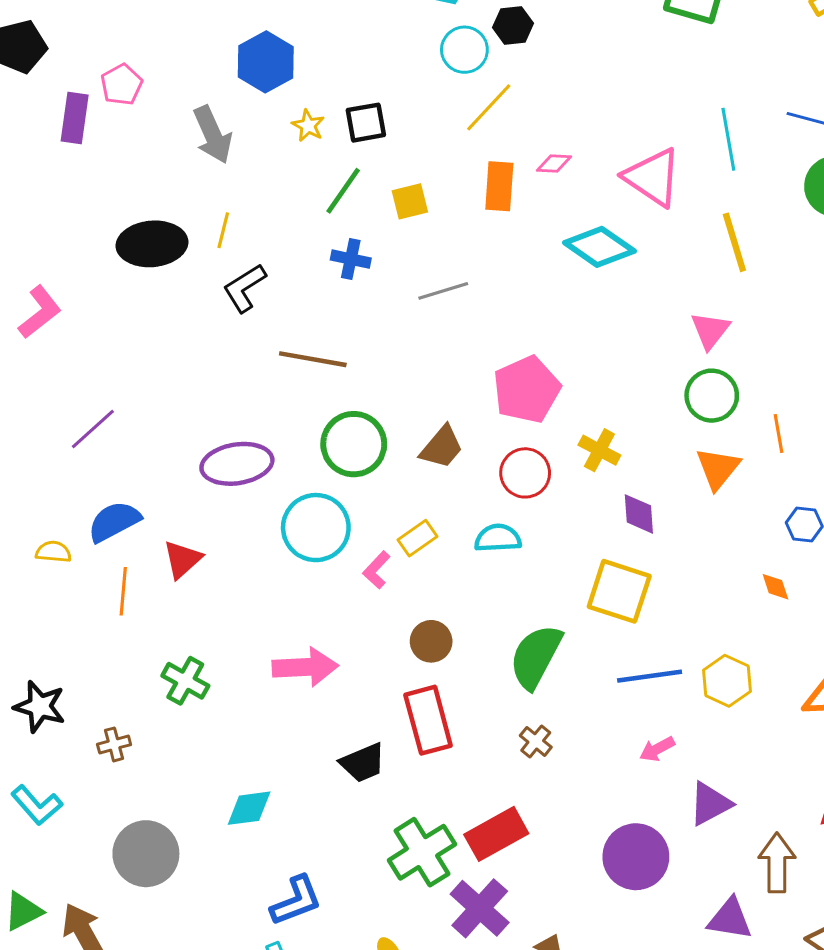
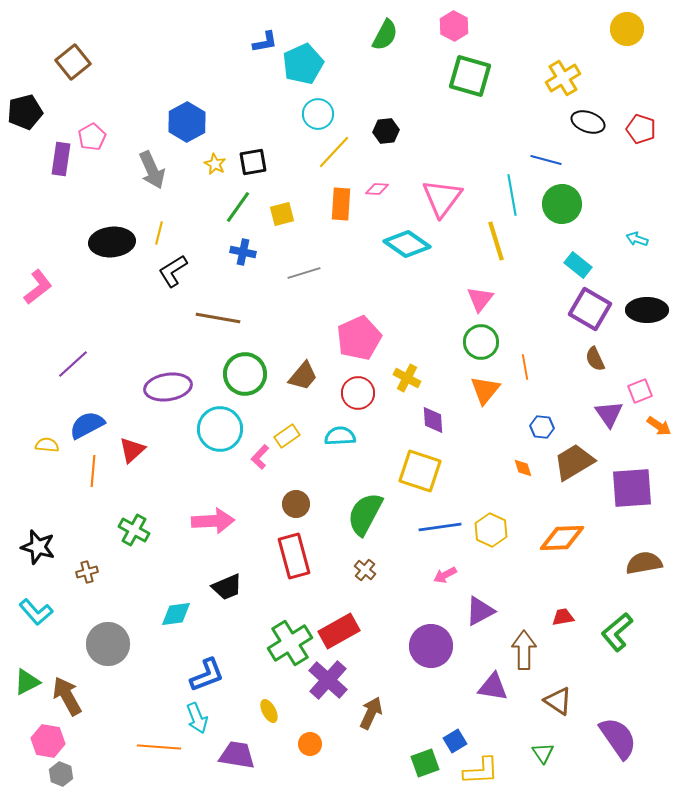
black hexagon: (513, 25) -> (386, 131), moved
cyan line: (728, 139) -> (512, 195), moved
pink triangle: (653, 177) -> (442, 198), turned 33
black trapezoid: (363, 763) -> (227, 587), moved

